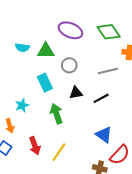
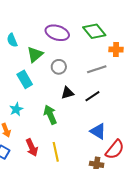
cyan semicircle: (22, 47) -> (12, 40), moved, turned 64
green triangle: (46, 51) -> (35, 55), turned -36
cyan rectangle: (45, 83) -> (25, 79), moved
yellow line: (59, 152) -> (56, 152), turned -42

